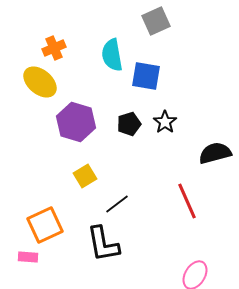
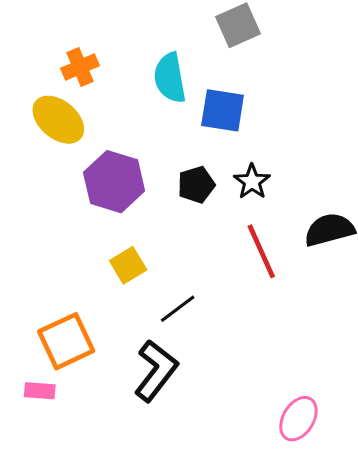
red line: (187, 201) -> (261, 251), moved
black L-shape: (103, 244) -> (156, 371), turned -132

